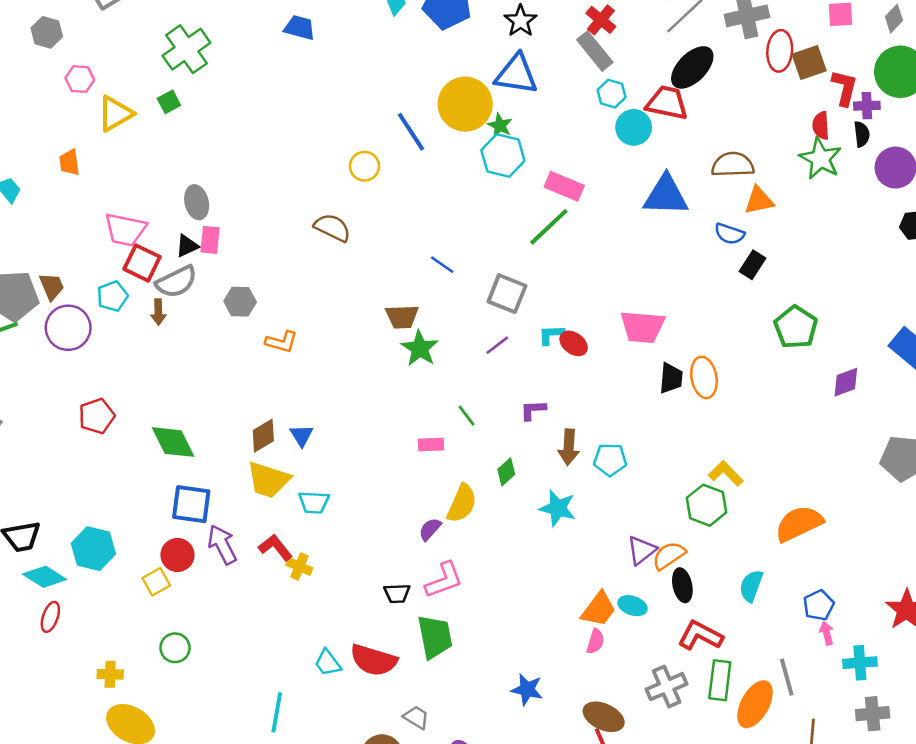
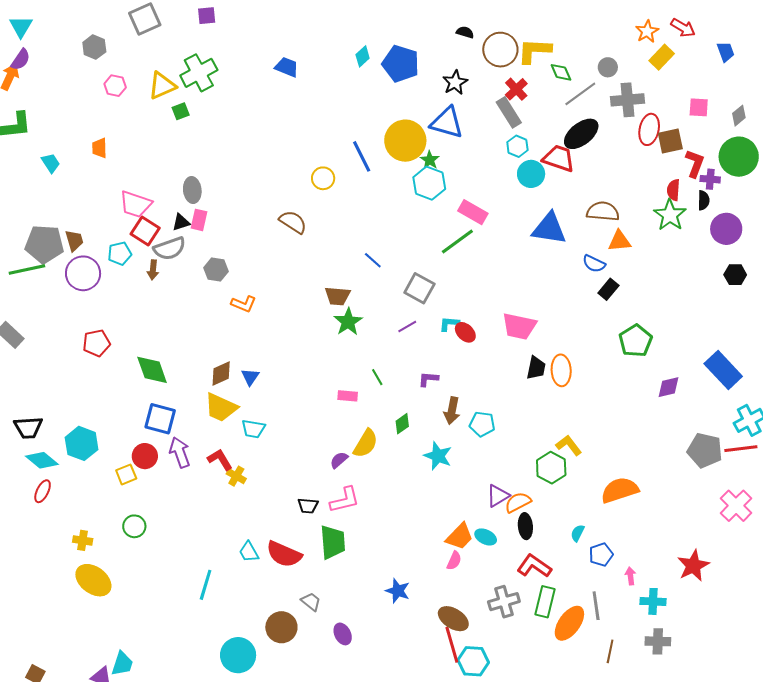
yellow triangle: (115, 114) -> (162, 86), moved
cyan semicircle: (751, 586) -> (578, 533), size x0.7
blue pentagon: (819, 605) -> (601, 555), moved

